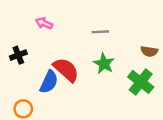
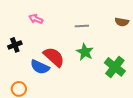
brown semicircle: (149, 51) -> (122, 22), moved
blue semicircle: (49, 82) -> (40, 67), turned 90

